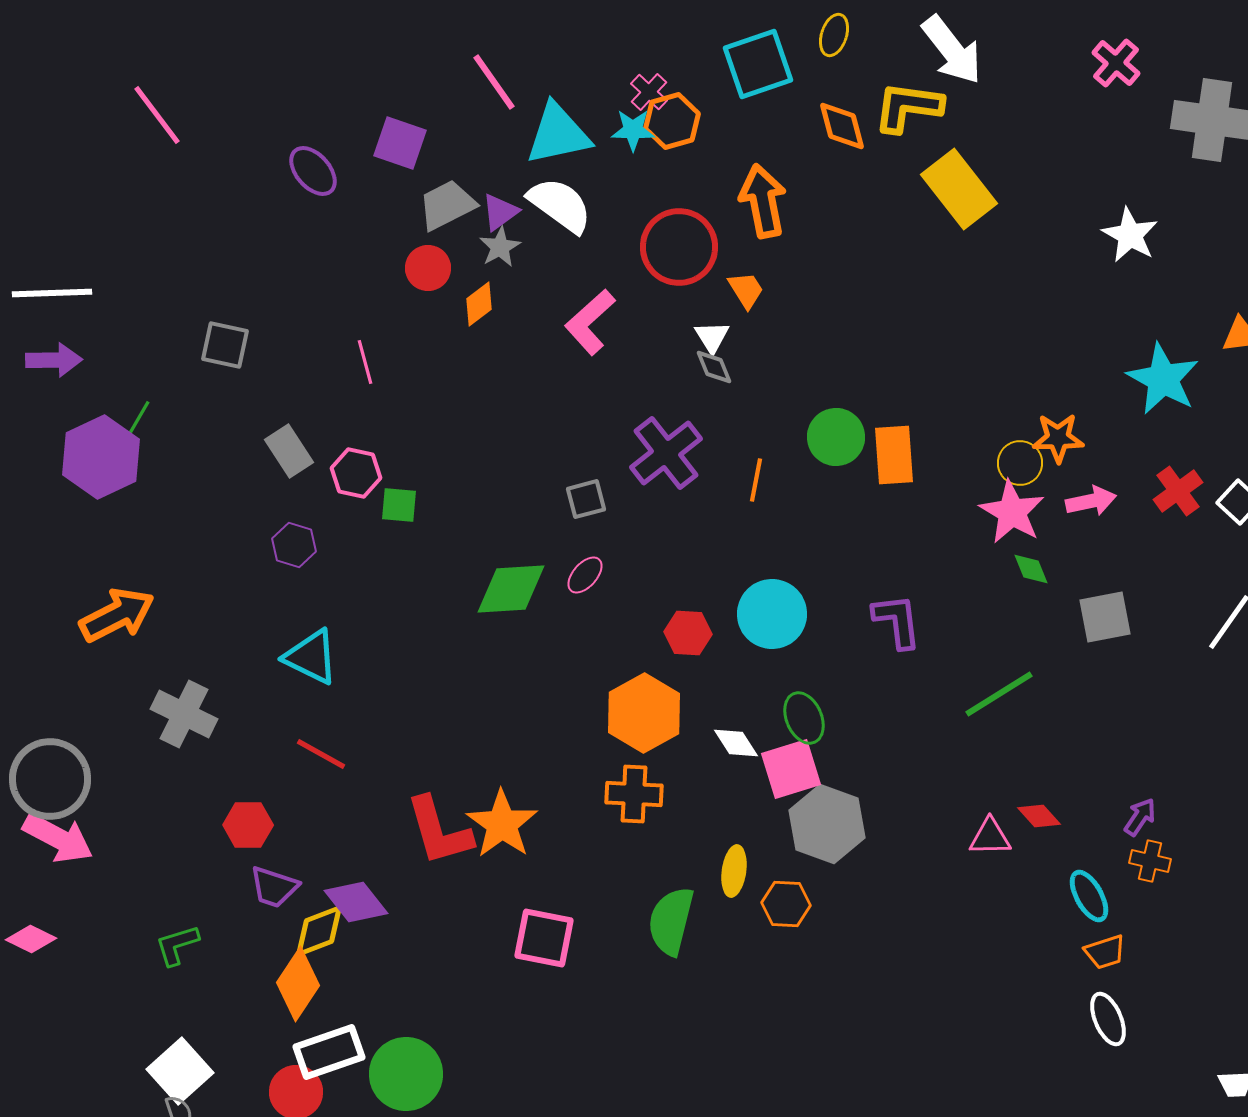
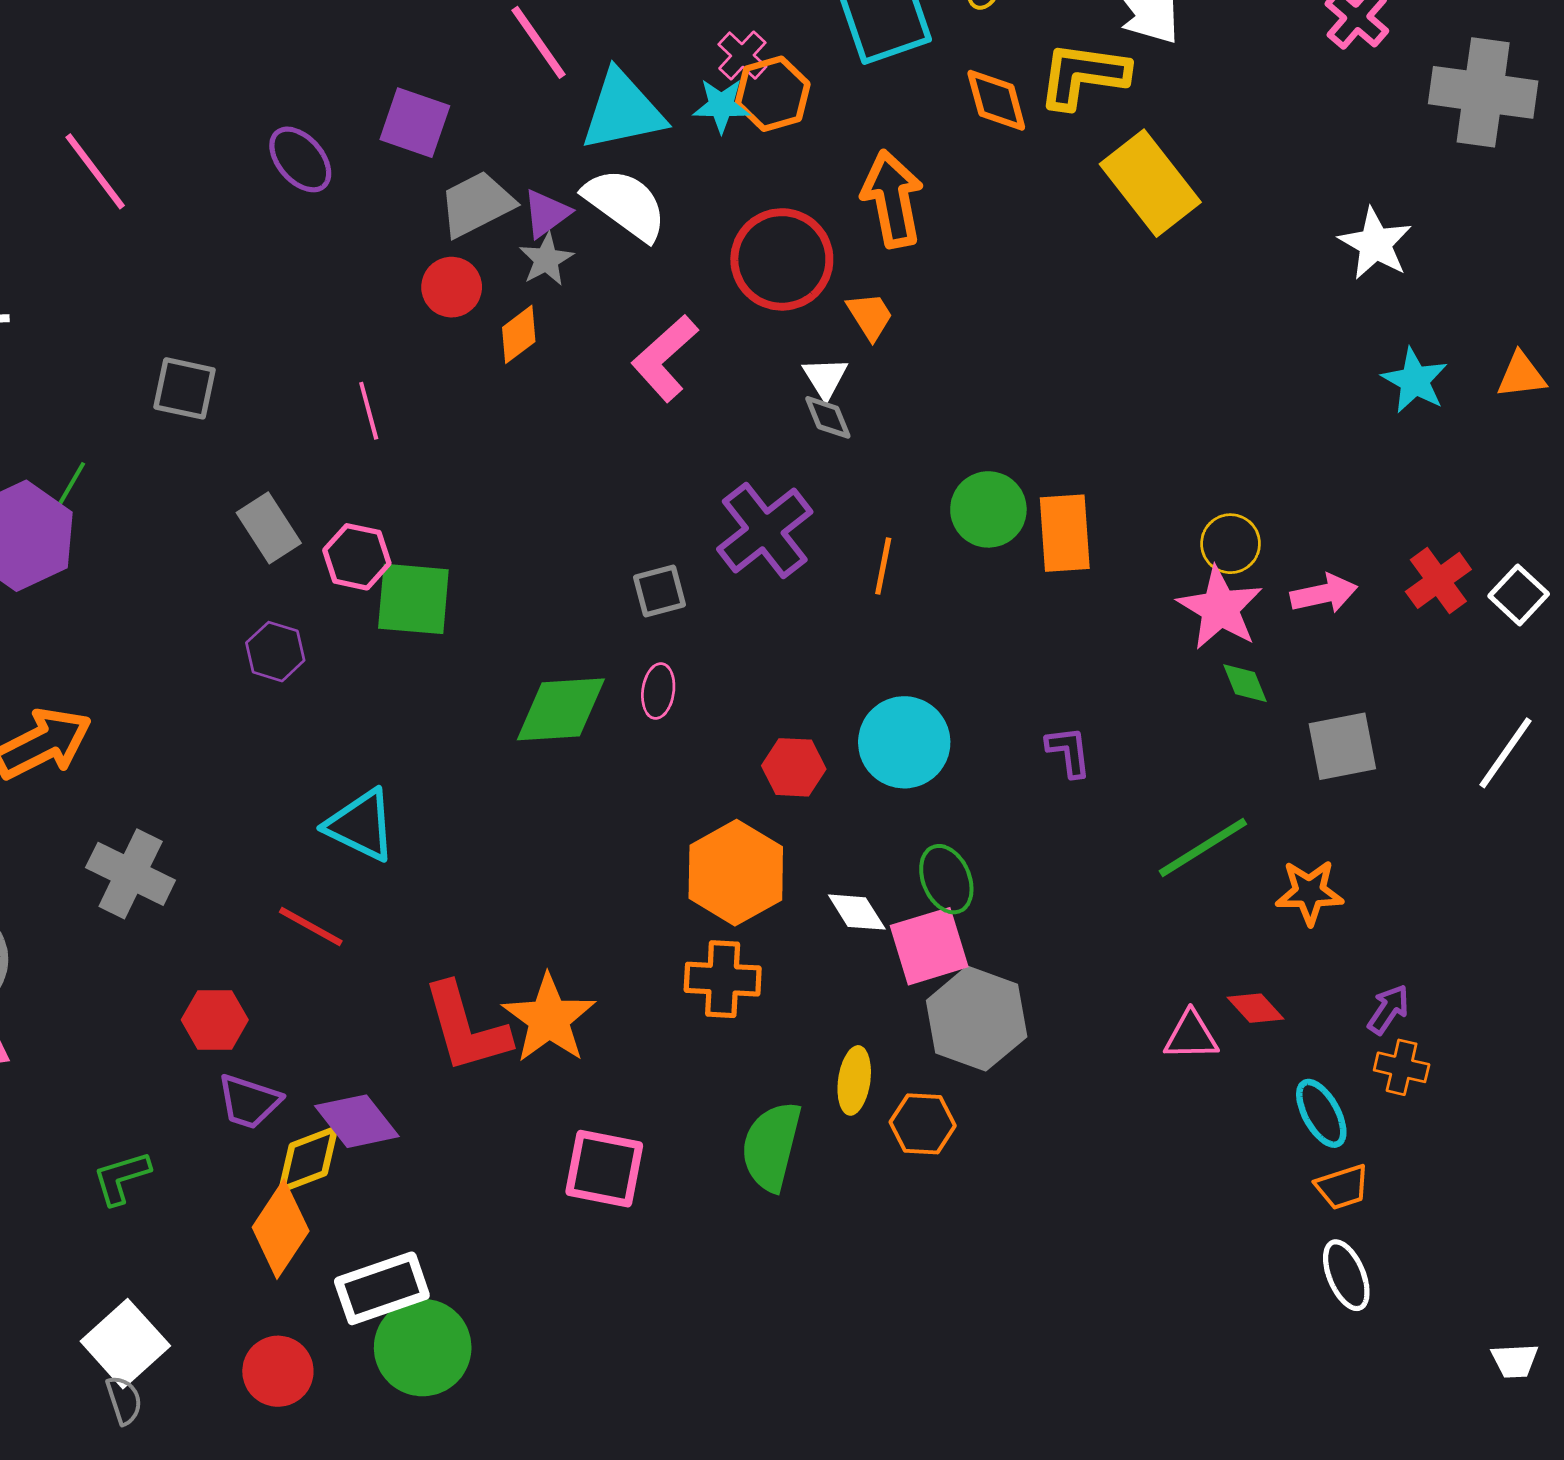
pink line: (157, 115) -> (95, 171), moved
cyan star: (1163, 379) -> (1415, 380), moved, size x0.7
orange star: (1058, 438) -> (1309, 892), moved
green square: (399, 505) -> (413, 599), size x1.6
pink ellipse: (585, 575) -> (658, 691), turned -33
purple L-shape: (897, 621) -> (1069, 752), size x0.7
cyan triangle: (311, 657) -> (361, 825), moved
white rectangle: (329, 1052) -> (382, 1288), moved

